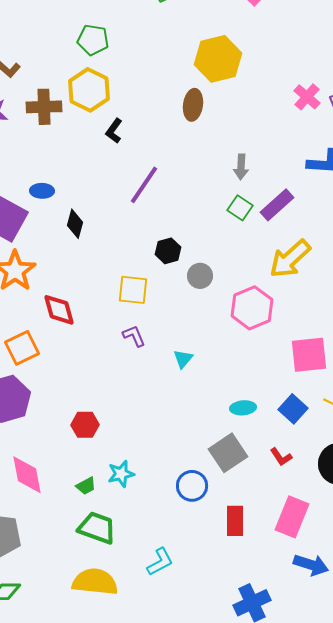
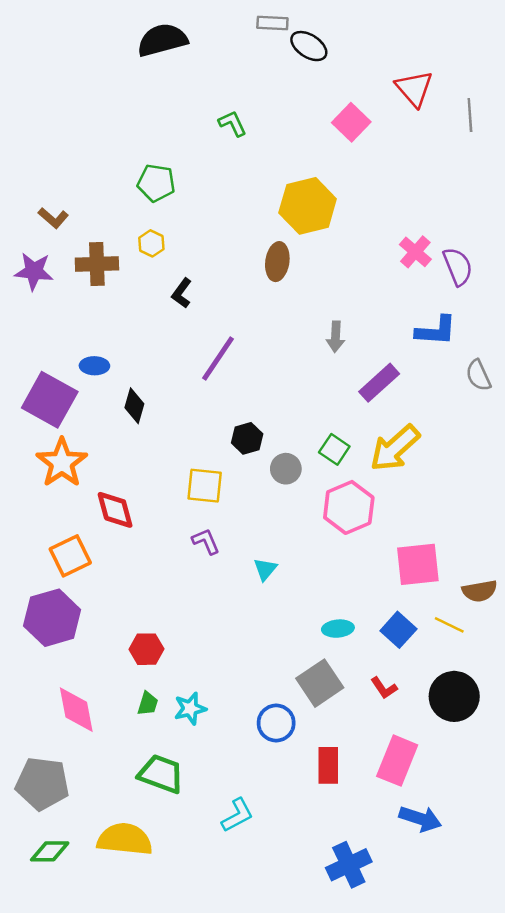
yellow hexagon: (89, 90) -> (151, 243), size x0.5
green square: (240, 208) -> (334, 449), moved
green trapezoid: (86, 486) -> (148, 704), moved, turned -45
yellow semicircle: (95, 582) -> (125, 839), moved

